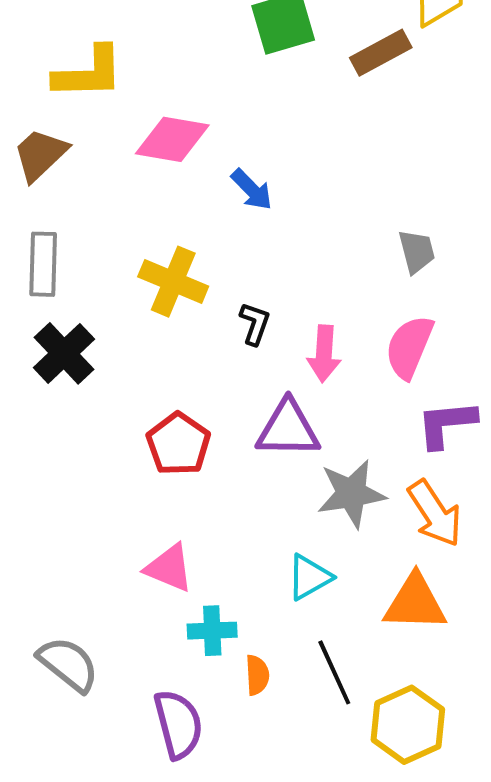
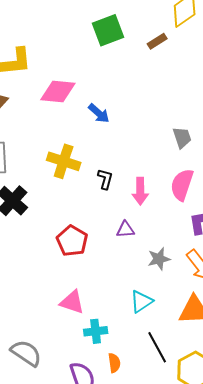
brown rectangle: (381, 53) -> (157, 41), size x0.7
purple triangle: (288, 429) -> (125, 229), size x0.6
gray star: (351, 494) -> (159, 259), size x0.7
orange semicircle: (257, 675) -> (114, 363), moved

